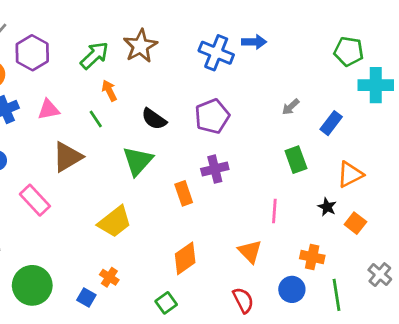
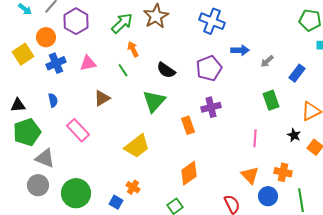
blue arrow: (254, 42) -> (240, 50), moved
brown triangle: (67, 157) -> (102, 98), size x0.7
orange triangle: (250, 252) -> (250, 175), moved

